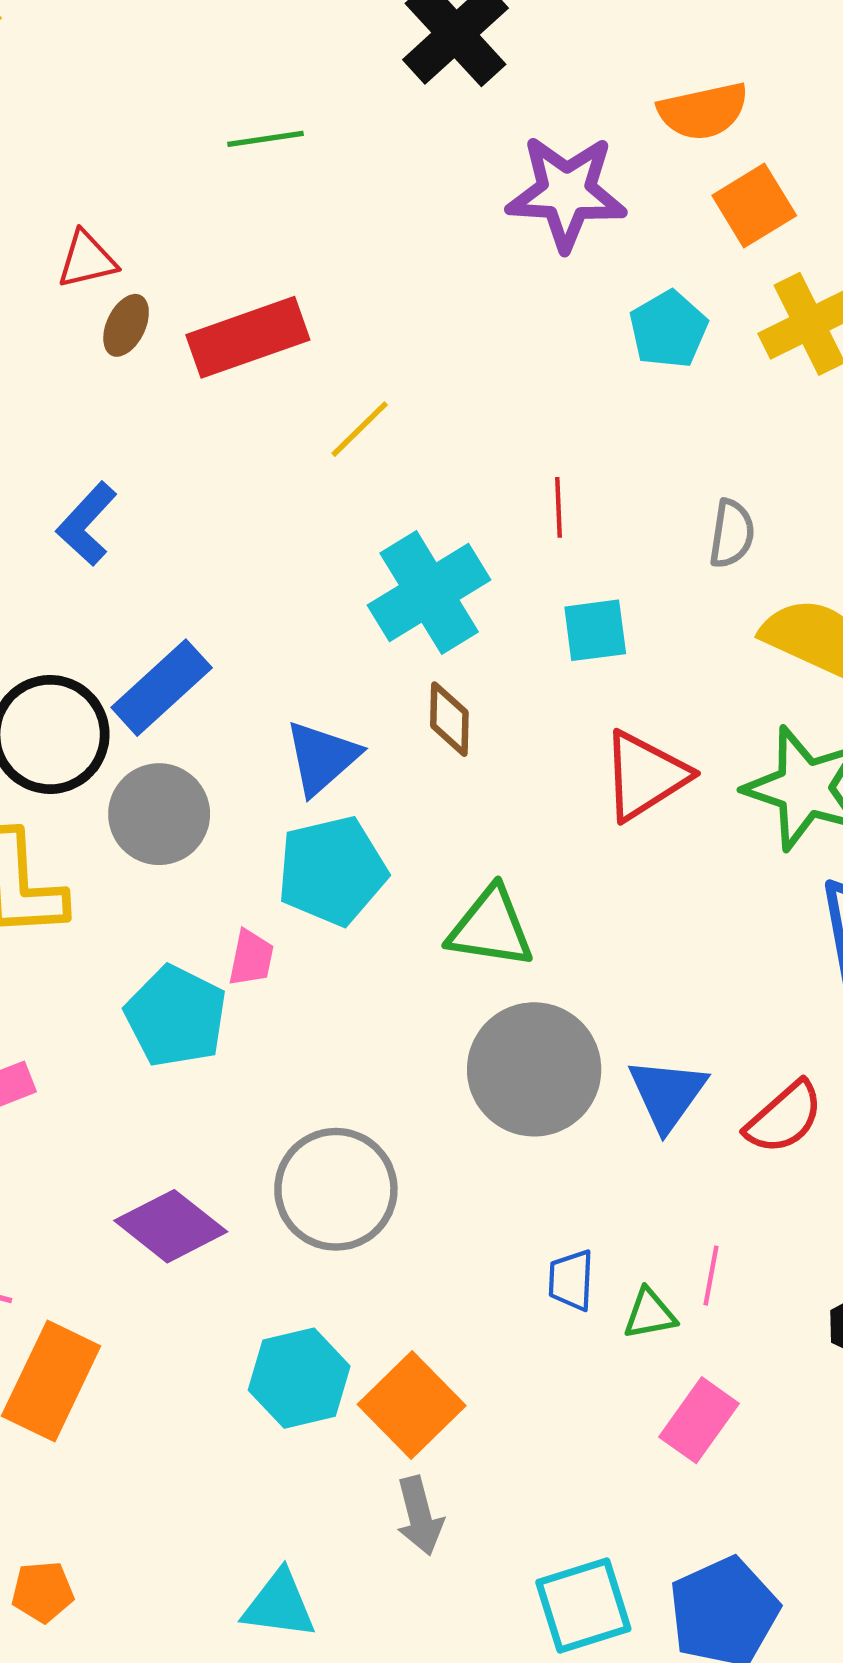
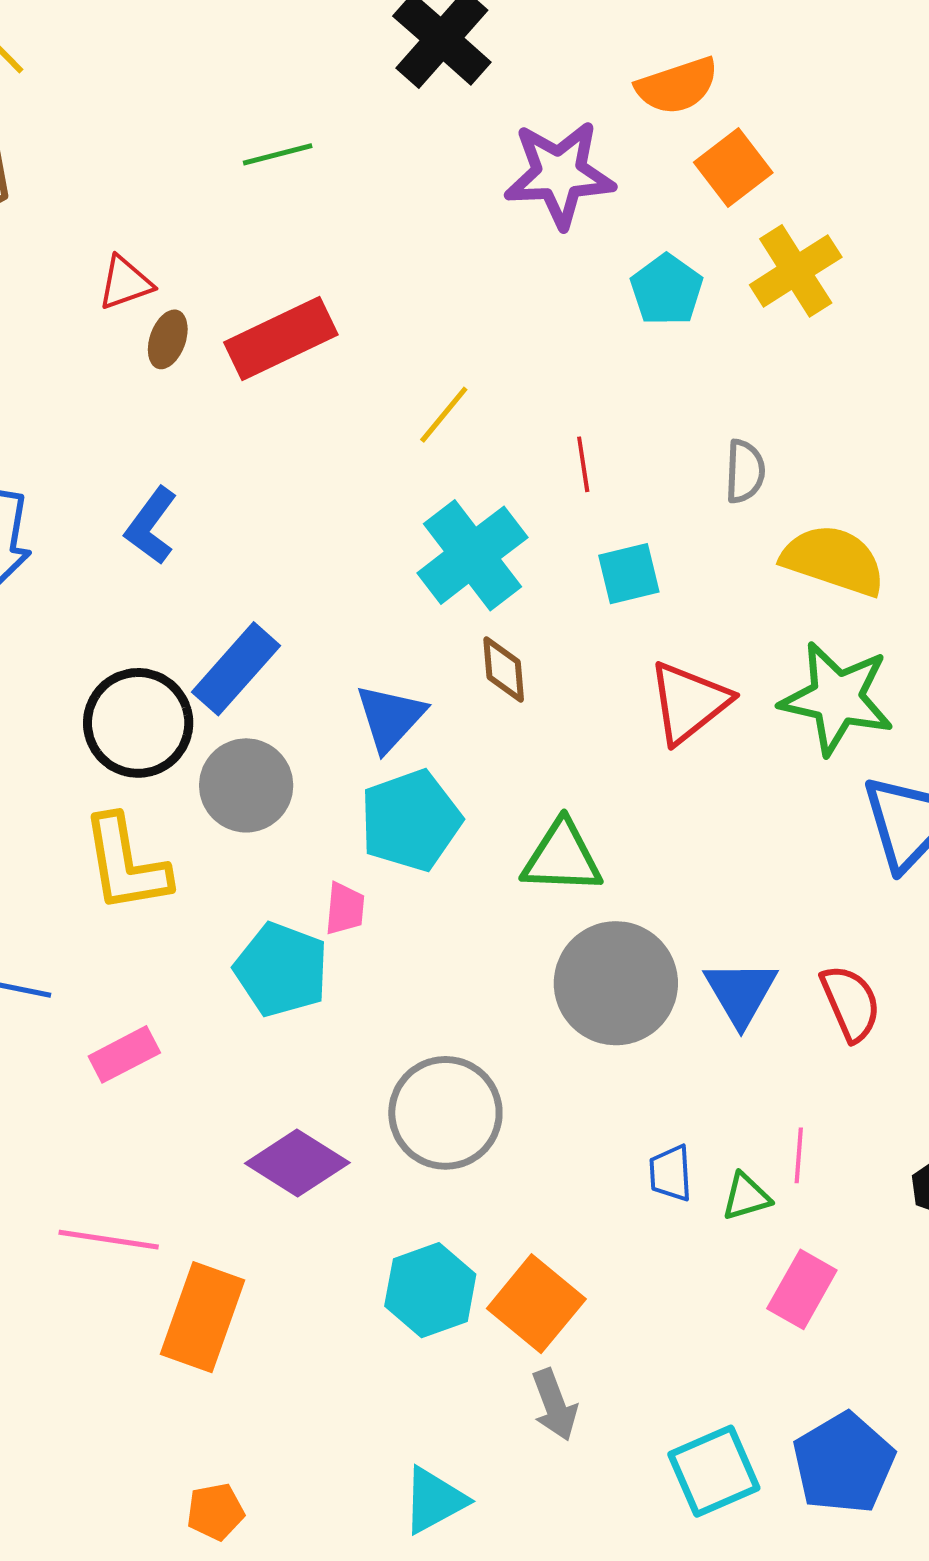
yellow line: (360, 429) -> (444, 415), moved
red semicircle: (784, 1118) -> (851, 1003), turned -66
cyan triangle: (279, 1605) -> (434, 1500), turned -30

